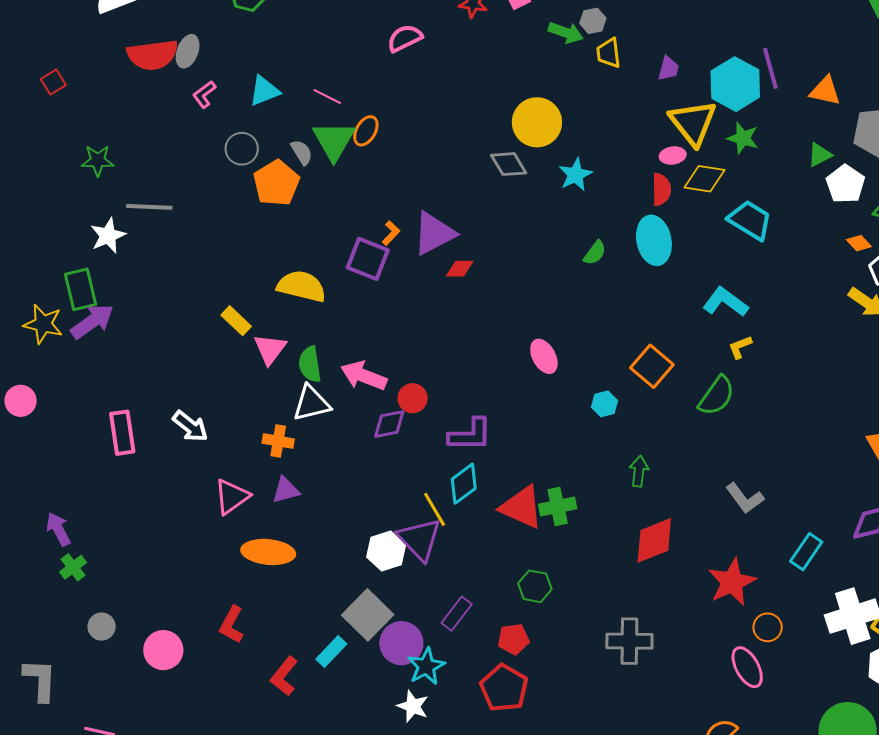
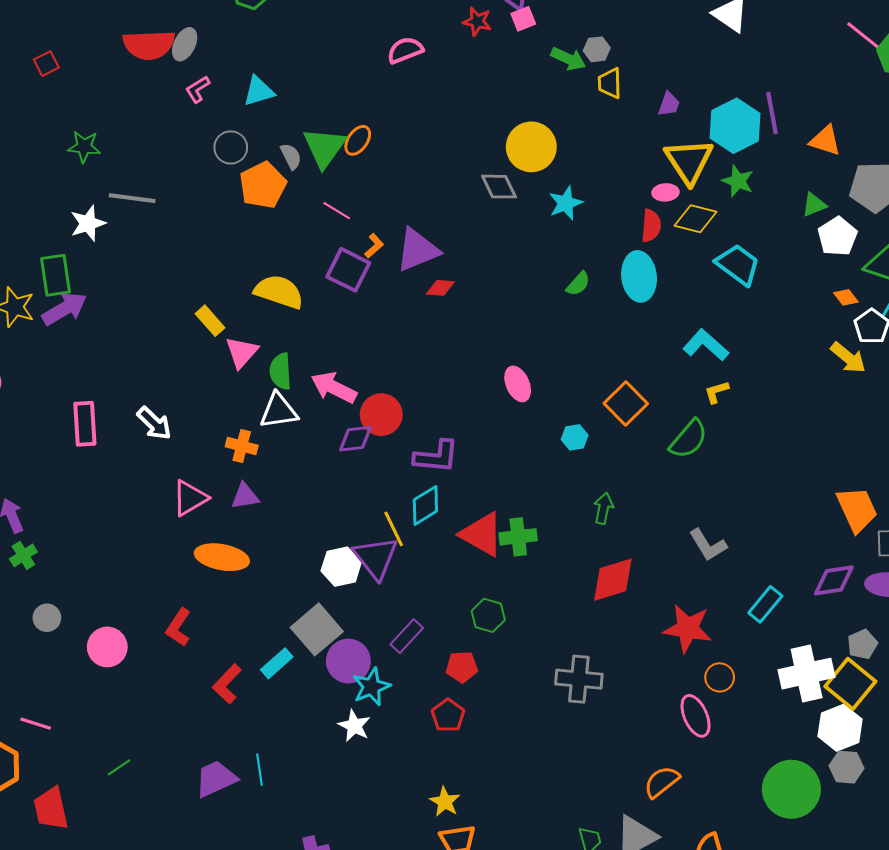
pink line: (327, 96) -> (337, 211), moved
red circle: (413, 398) -> (381, 415), size x1.4
red star: (732, 582) -> (688, 628), turned 30
red pentagon: (504, 688) -> (448, 715), size x0.7

